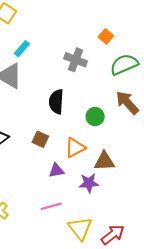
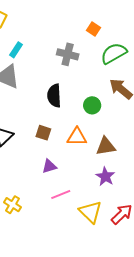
orange triangle: (75, 148) -> (77, 137), turned 35
purple triangle: (56, 170) -> (49, 166), moved
purple star: (89, 183) -> (105, 176), moved, turned -30

